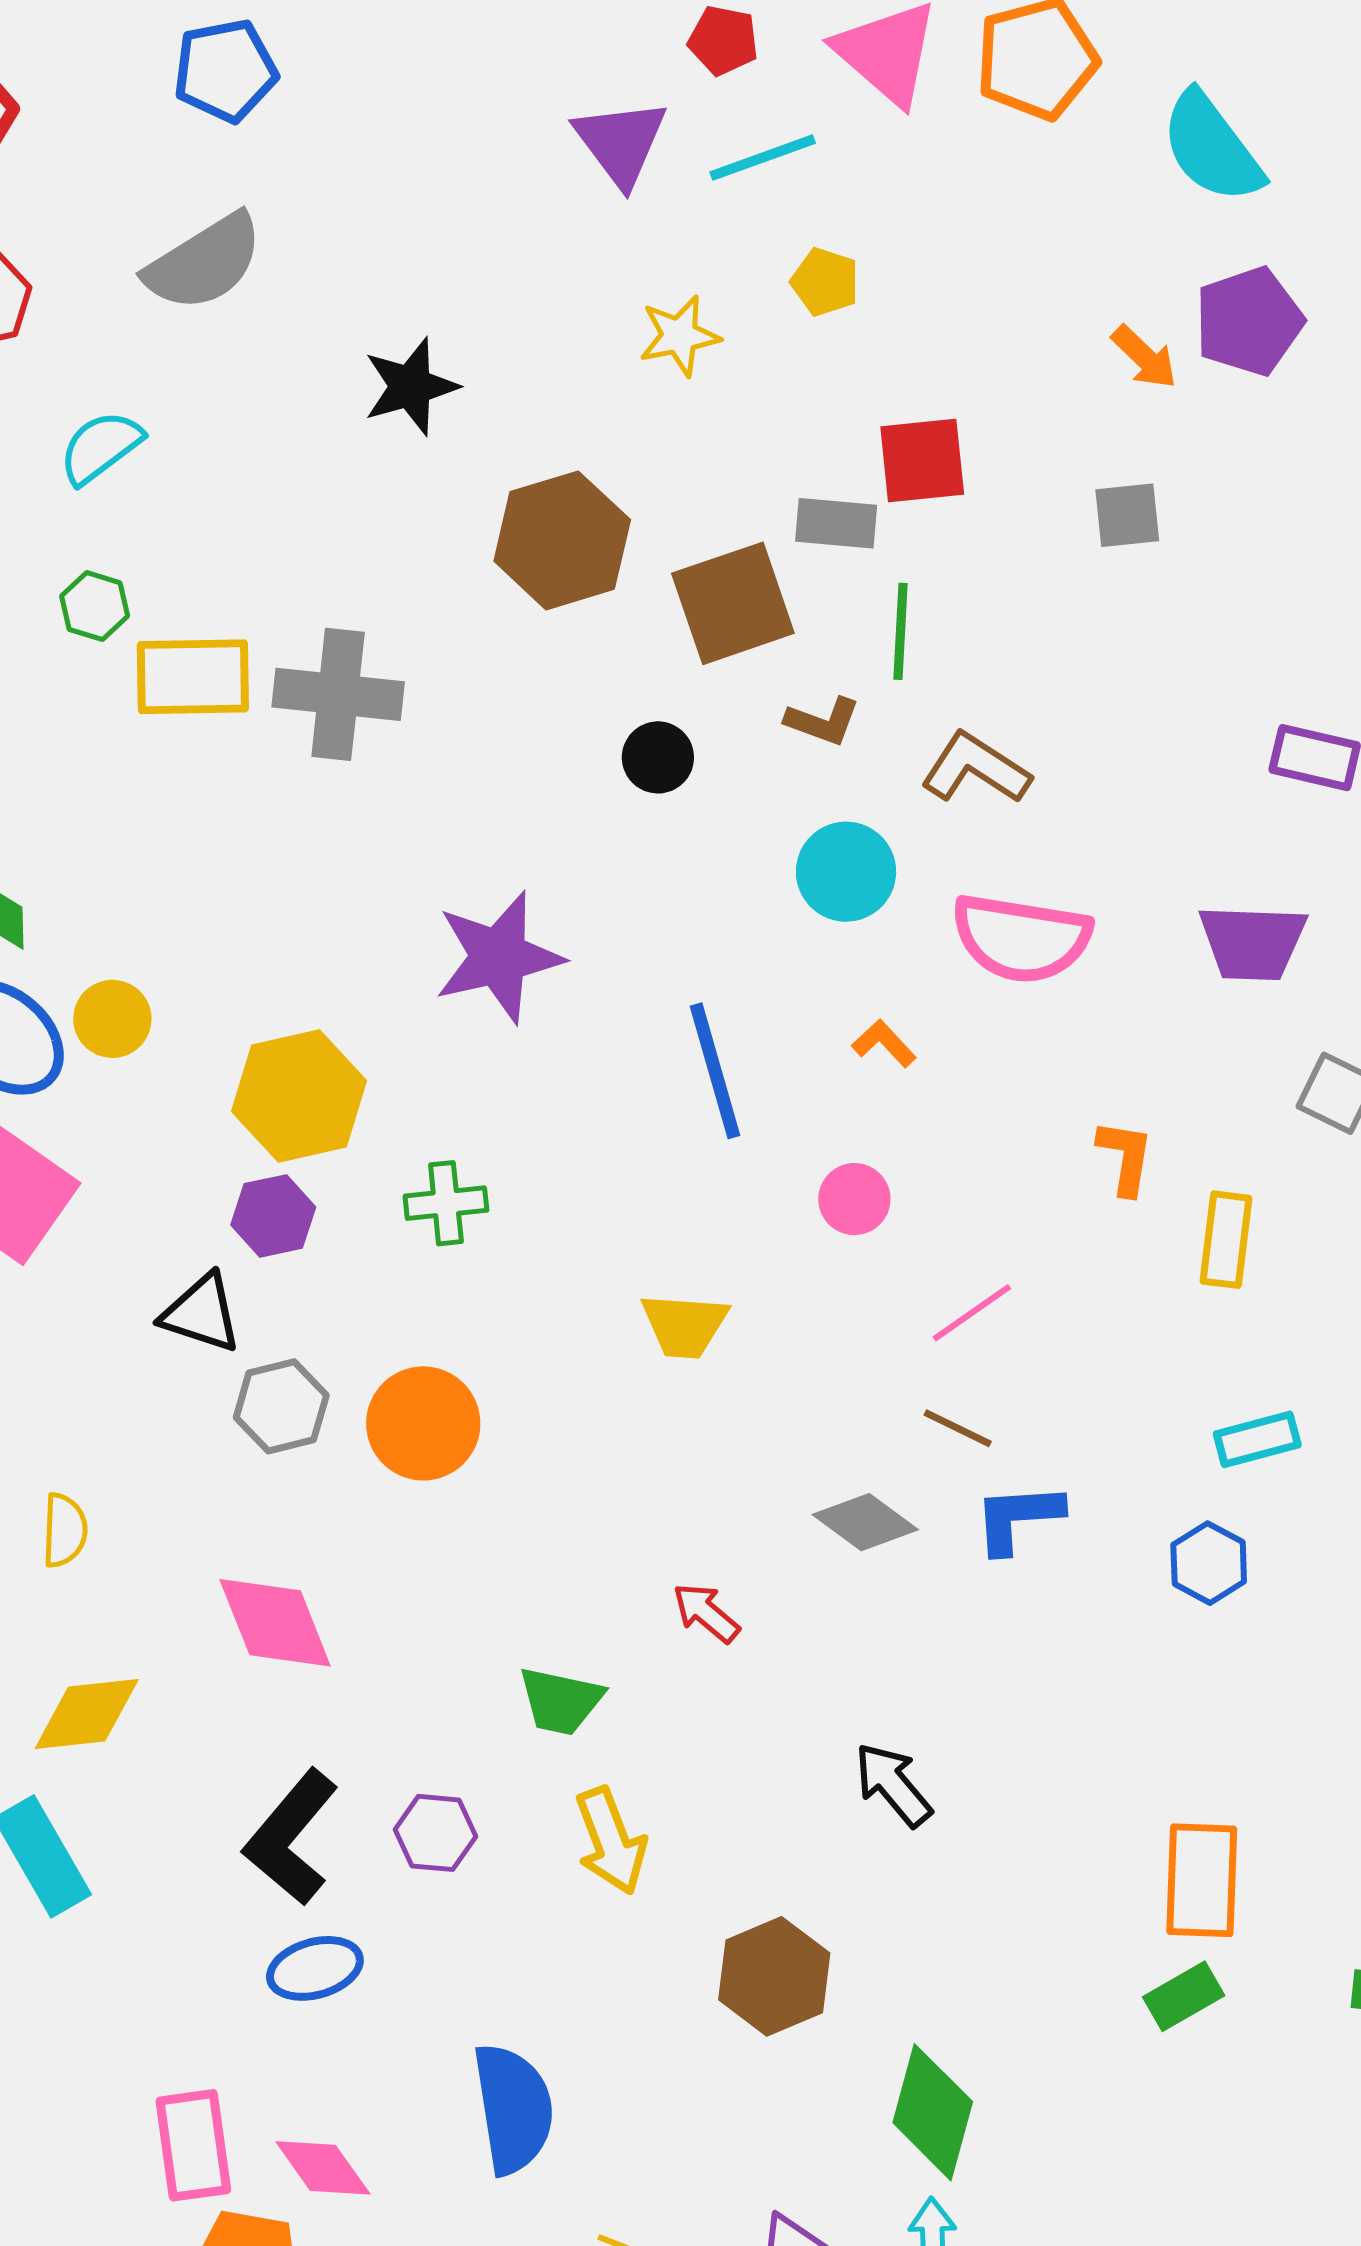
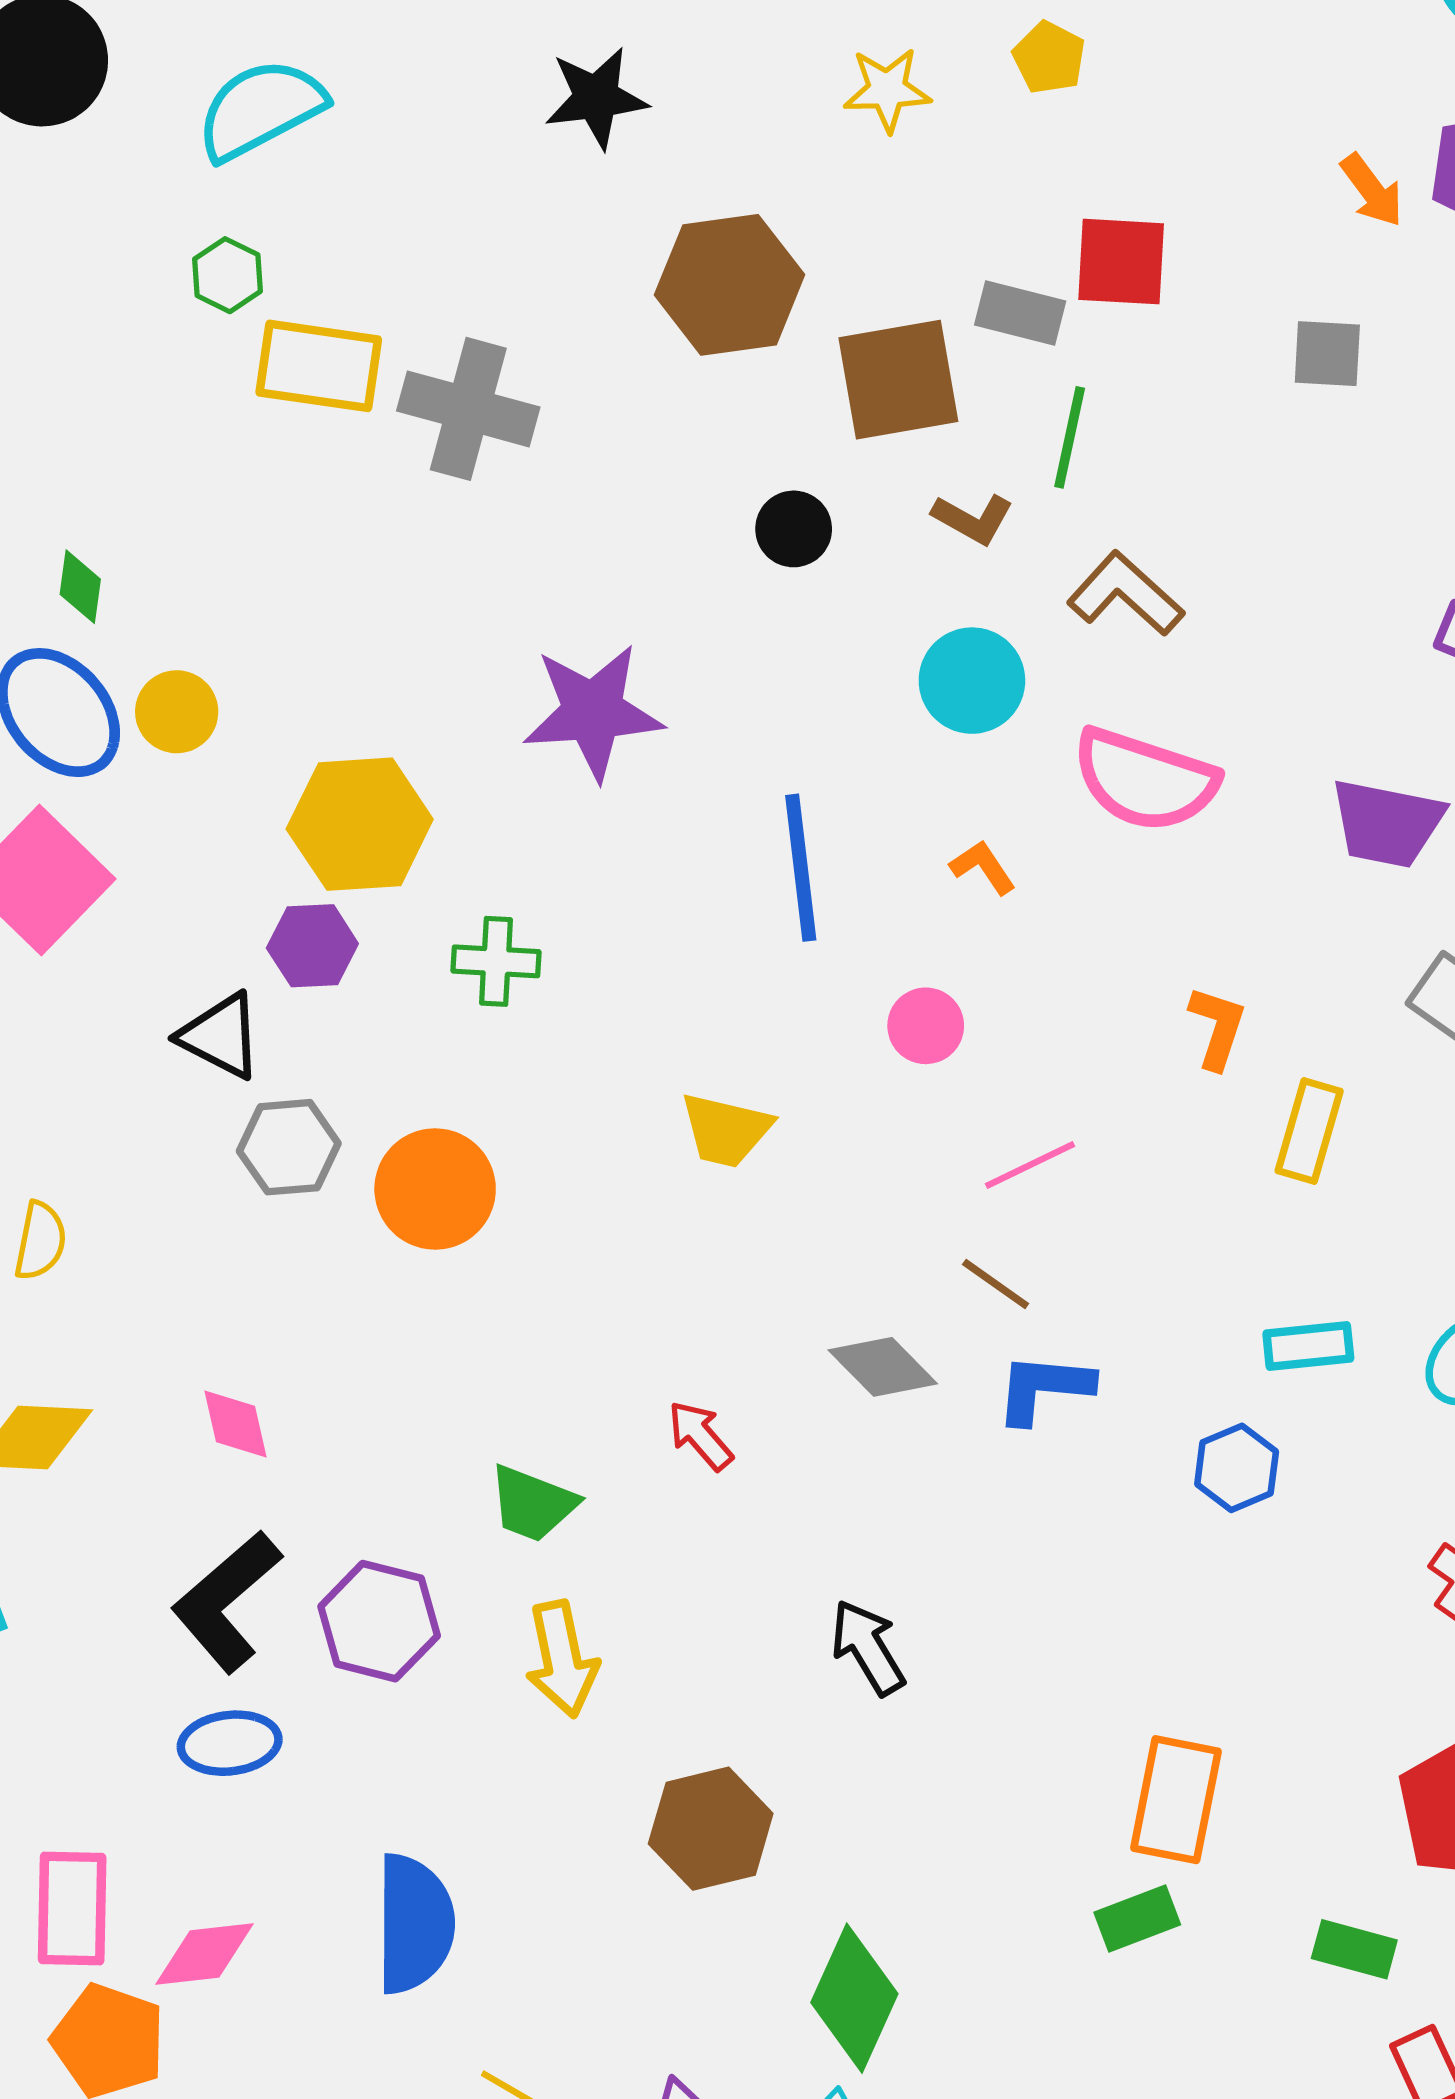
cyan semicircle: (101, 447) -> (260, 109), size x1.4
pink diamond: (275, 1623) -> (236, 1424), moved, size x0.6
purple hexagon: (436, 1833) -> (379, 1621), size x1.4
pink diamond: (323, 2168) -> (205, 1954), turned -70

